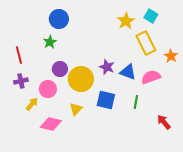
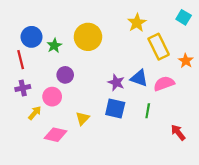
cyan square: (151, 16) -> (184, 17), moved
blue circle: (59, 19) -> (32, 37), moved
purple star: (107, 67) -> (116, 82), moved
yellow circle: (81, 79) -> (88, 37), moved

